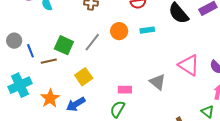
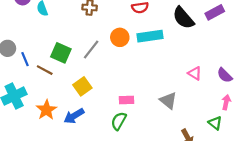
cyan rectangle: (147, 30) -> (150, 36), size x1.6
brown line: (49, 61) -> (45, 70), turned 42
pink triangle: (189, 65) -> (195, 73), size x0.6
gray triangle: (158, 82) -> (168, 101), moved

